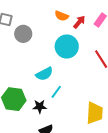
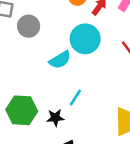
cyan semicircle: (44, 74) -> (60, 60), moved

